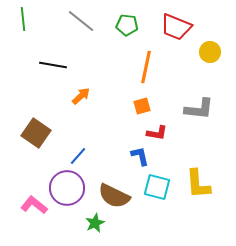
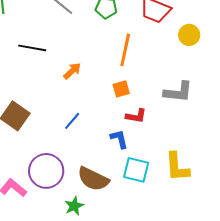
orange arrow: (81, 96) -> (72, 71), moved
blue line: (78, 156) -> (72, 121), moved

